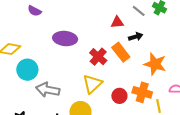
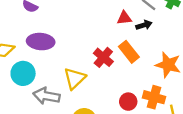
black arrow: (136, 37) -> (144, 25), moved
purple ellipse: (65, 39) -> (41, 42), moved
yellow triangle: (92, 84) -> (75, 78), moved

